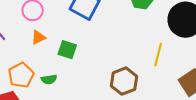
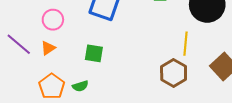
orange triangle: (38, 37) -> (48, 48), moved
brown hexagon: (124, 81) -> (174, 73), moved

